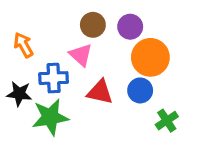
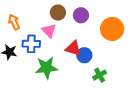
orange circle: (150, 57) -> (112, 29), moved
red triangle: (100, 92) -> (73, 48), moved
green star: (50, 117) -> (46, 68), moved

